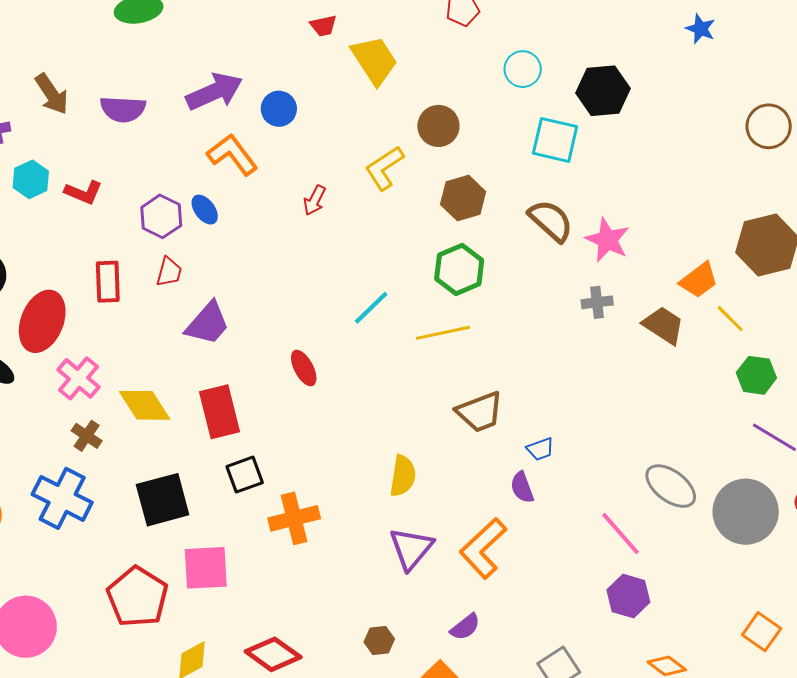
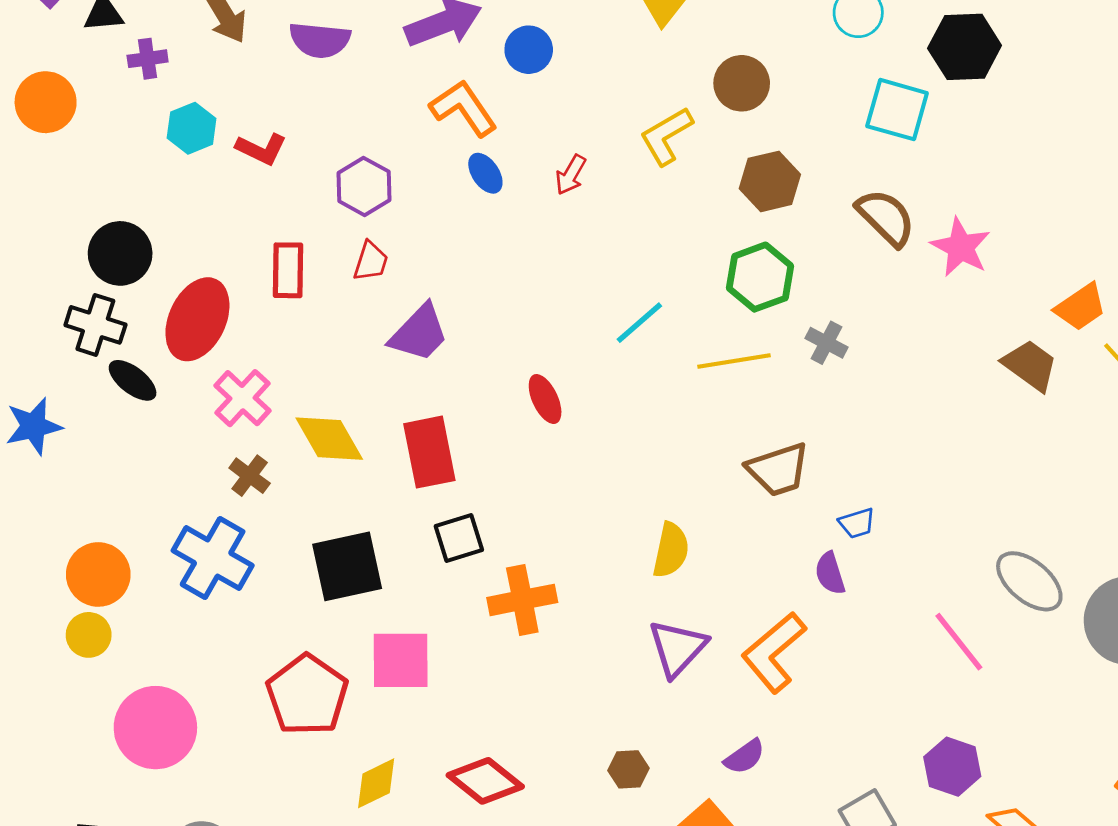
blue ellipse: (205, 210) -> (485, 173), moved
gray cross: (597, 302) -> (827, 343), moved, turned 32
purple hexagon: (628, 596) -> (952, 767), moved

